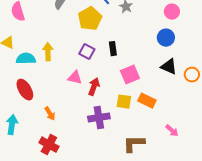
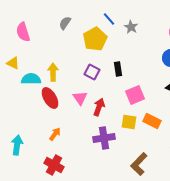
pink triangle: (75, 78) -> (80, 98), turned 42
red ellipse: (25, 90) -> (50, 98), moved
orange arrow: (50, 114) -> (55, 134), turned -112
brown L-shape: (134, 144) -> (139, 164), turned -45

